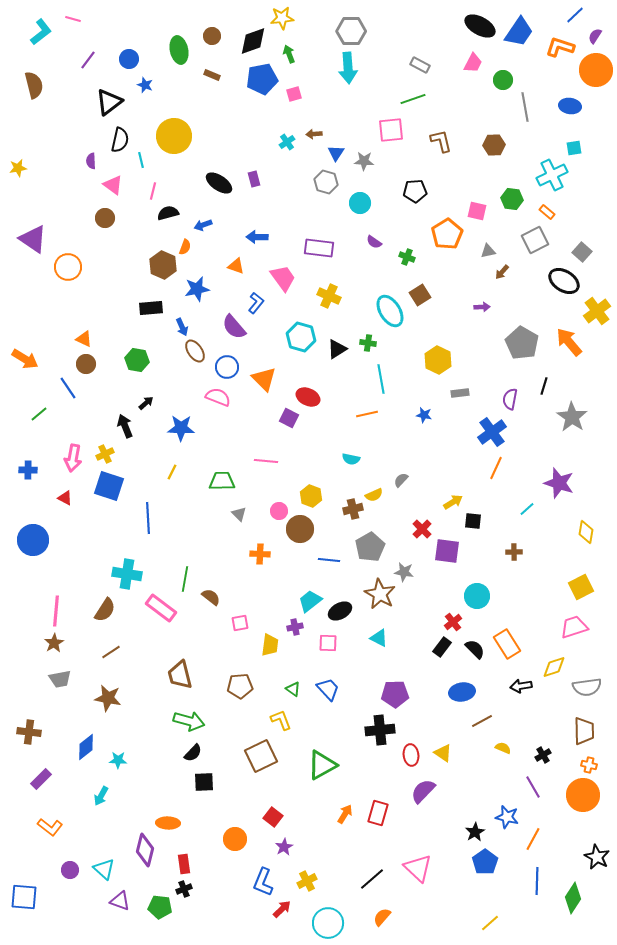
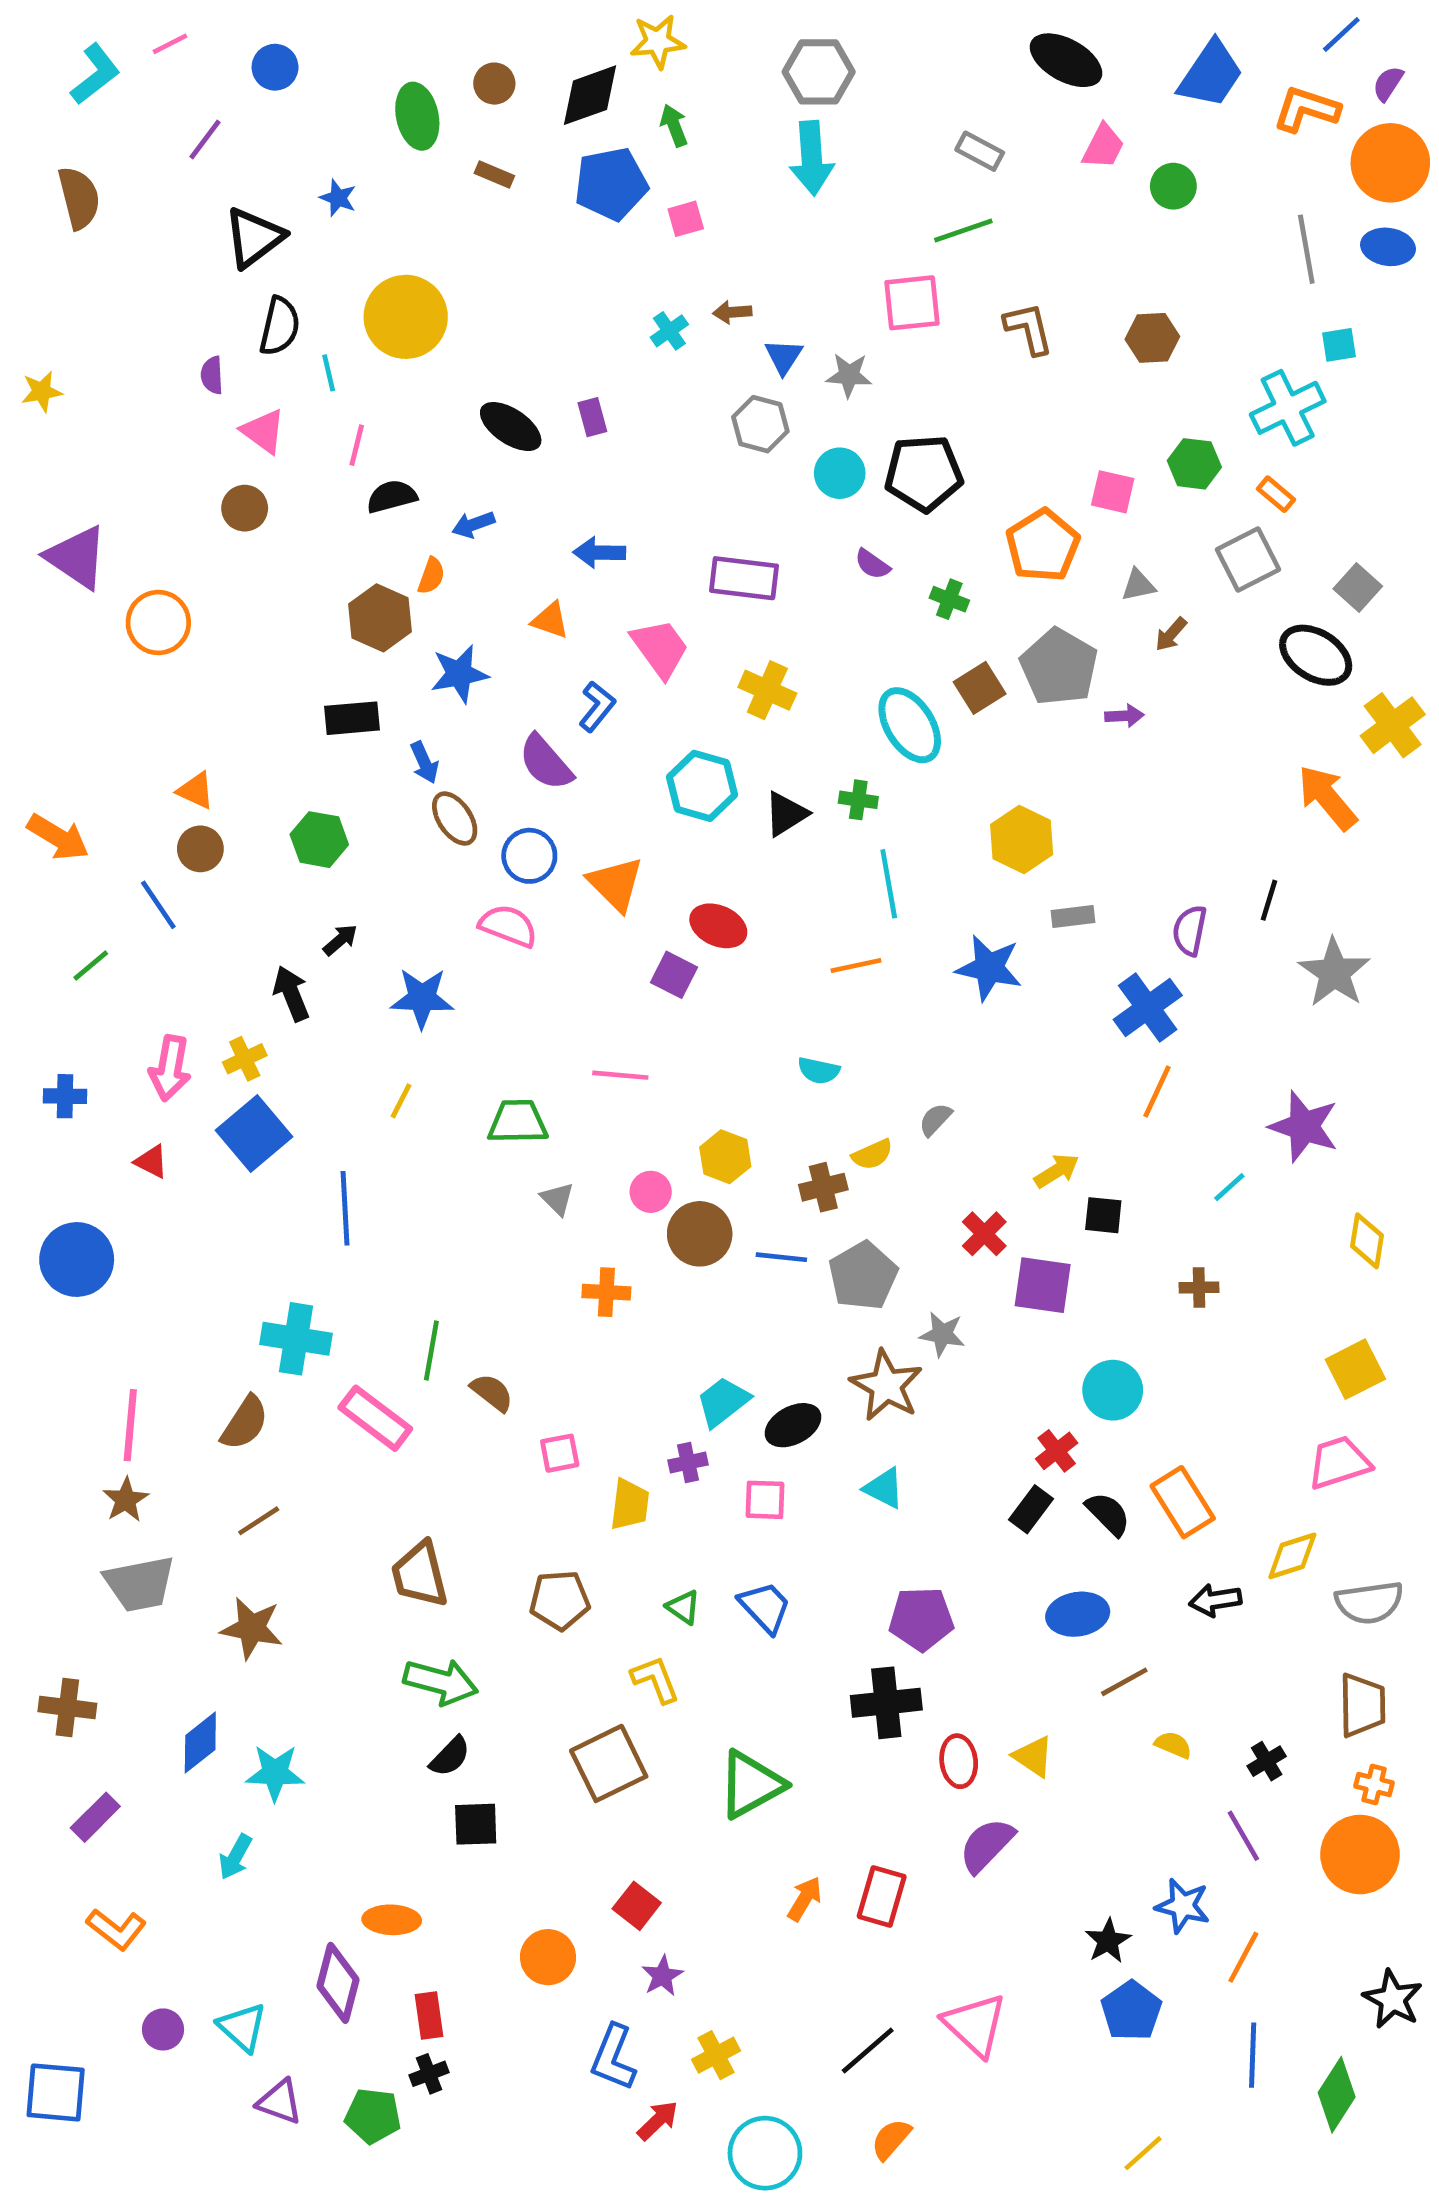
pink line: (73, 19) -> (170, 44), turned -42
black ellipse: (480, 26) -> (1066, 60), moved
blue circle: (129, 59) -> (275, 67), moved
blue ellipse: (570, 106) -> (1388, 247), moved
gray line: (525, 107) -> (1306, 249), moved
black pentagon: (415, 191) -> (924, 473), moved, size x1.4
gray pentagon: (522, 343) -> (1059, 667), moved
blue star: (424, 415) -> (989, 968), size x1.8
blue square: (109, 486) -> (254, 1133), turned 32
blue line: (329, 560) -> (781, 1257), moved
gray trapezoid: (60, 679) -> (140, 1584), size x1.4
cyan star: (118, 760) -> (275, 1773), size x1.4

